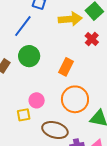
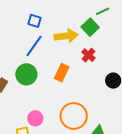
blue line: (23, 26) -> (34, 46), moved
orange rectangle: (66, 67) -> (62, 73), moved

